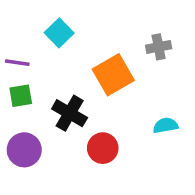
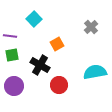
gray cross: (159, 47) -> (91, 27), turned -32
orange square: (113, 75) -> (57, 44), moved, size x0.6
cyan semicircle: (166, 125) -> (95, 72), size x1.6

